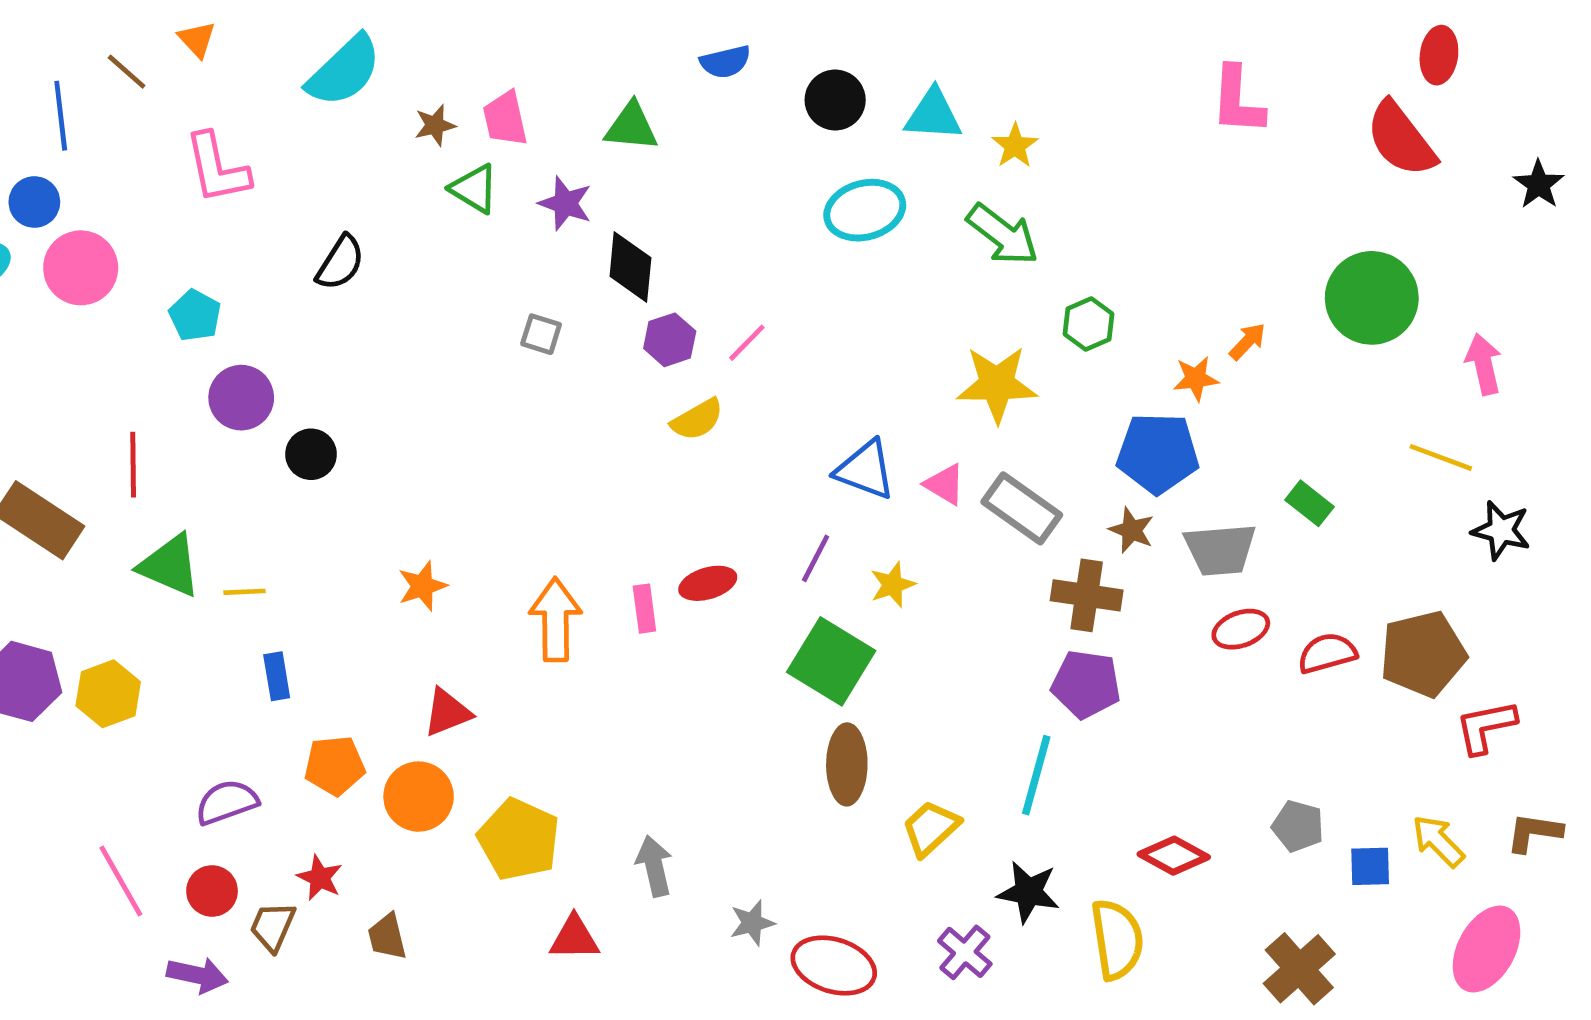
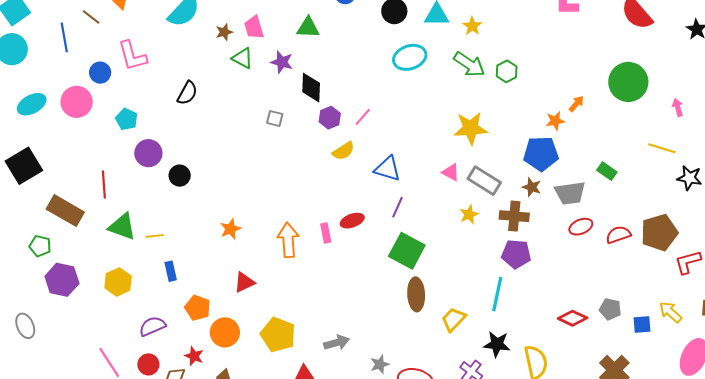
blue circle: (34, 202) -> (100, 73), moved
green hexagon: (1089, 324) -> (507, 71), moved
pink arrow: (1484, 364) -> (678, 107), size x0.7
blue triangle: (865, 470) -> (388, 169), moved
yellow star: (893, 585) -> (469, 214), moved
yellow hexagon: (108, 694) -> (118, 282), moved
orange pentagon: (335, 766) -> (198, 308), turned 30
orange circle: (419, 797) -> (225, 332), moved
red diamond: (1174, 856) -> (573, 318), moved
gray arrow: (654, 866) -> (337, 343), turned 90

